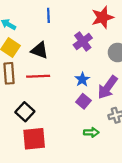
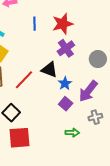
red star: (103, 17) -> (63, 24), moved
black triangle: (40, 50) -> (49, 70), moved
red line: (38, 76) -> (24, 80), turned -45

